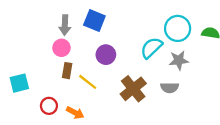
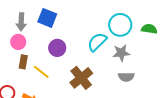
gray semicircle: (170, 88) -> (126, 77), moved

